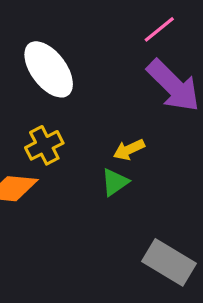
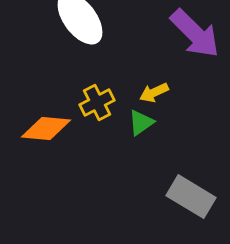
yellow cross: (44, 145) -> (97, 103), moved

